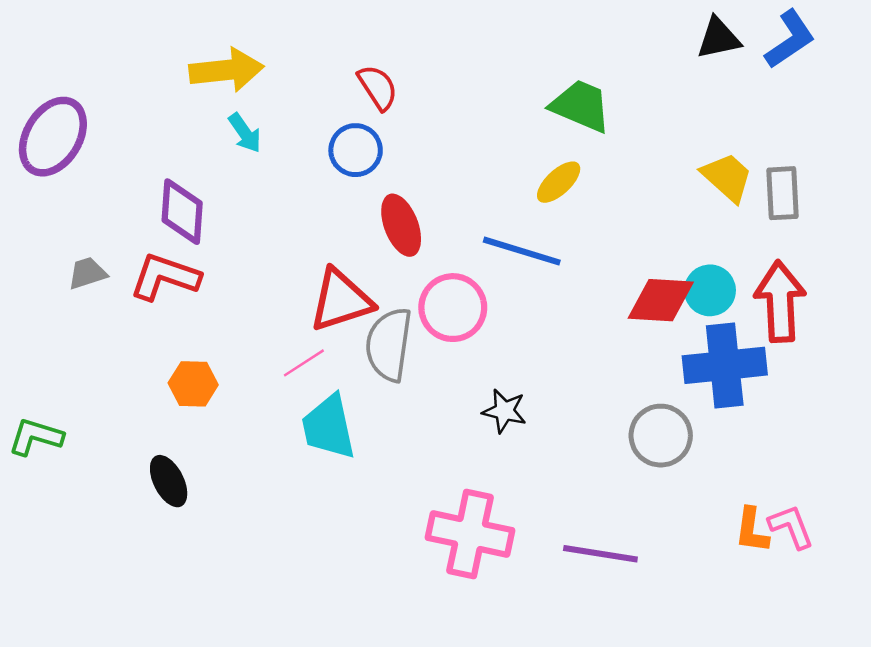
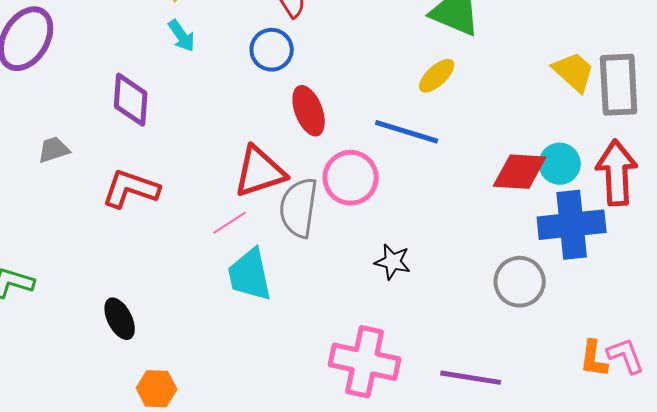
gray rectangle: (783, 193) -> (619, 85), size x1.4
red L-shape: (165, 277) -> (131, 189), moved
orange hexagon: (193, 384) -> (157, 389), moved

